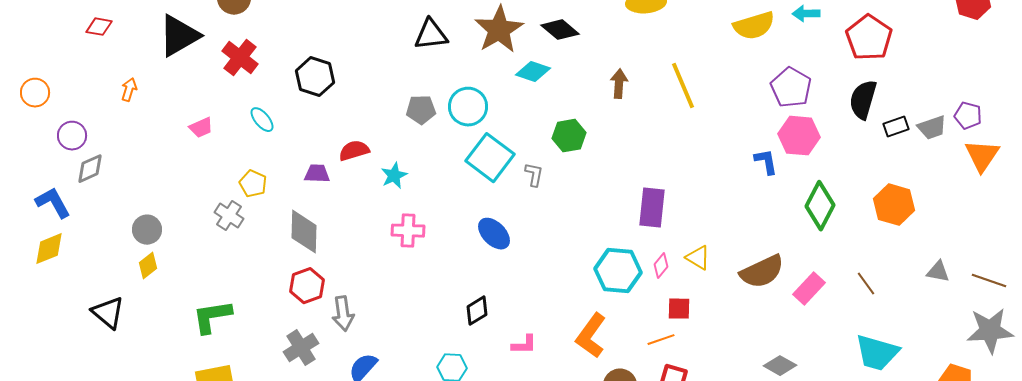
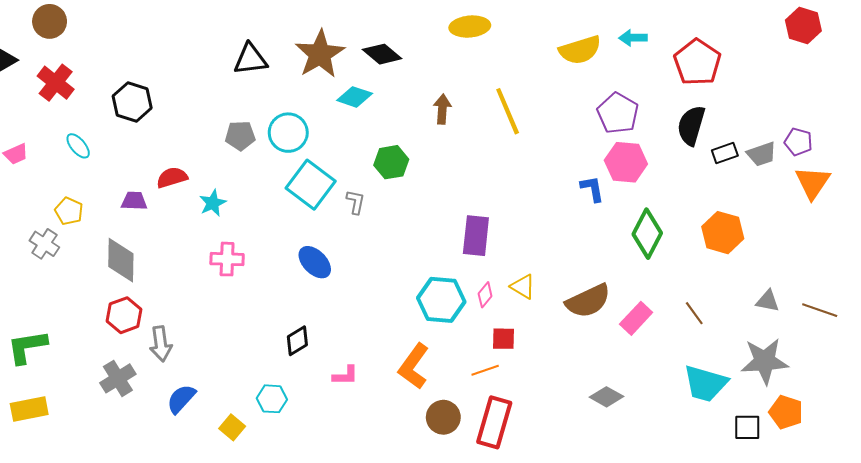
gray star: (990, 331) -> (765, 361), moved

